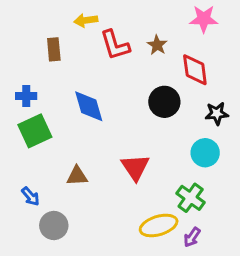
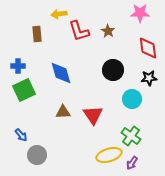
red diamond: (195, 70) -> (148, 48), moved
cyan circle: (205, 153) -> (132, 99), moved
brown triangle: (77, 176) -> (63, 112), moved

